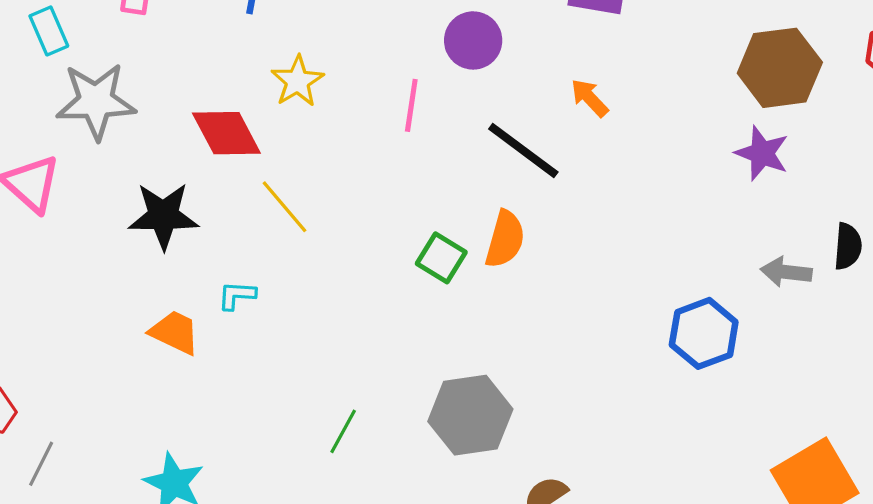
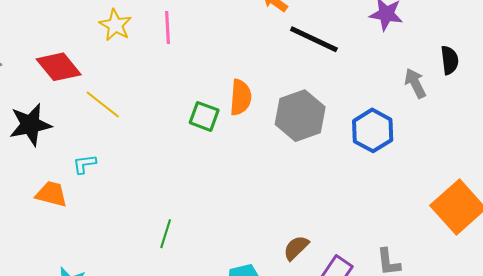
yellow star: (298, 81) -> (115, 25), moved
black line: (523, 151) -> (314, 39), moved
gray arrow: (786, 272) -> (415, 83), turned 68
gray hexagon: (470, 415) -> (300, 116), moved

